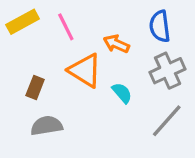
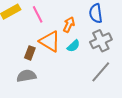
orange arrow: (116, 44) -> (69, 25), turned 91
brown rectangle: (35, 88) -> (30, 53), moved
cyan semicircle: (122, 93) -> (73, 46), moved, turned 88

